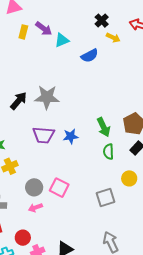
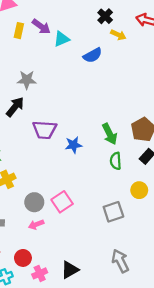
gray star: (47, 97) -> (27, 80), moved, size x0.7
purple trapezoid: (44, 135) -> (45, 130), moved
pink square: (59, 188) -> (62, 202), turned 30

